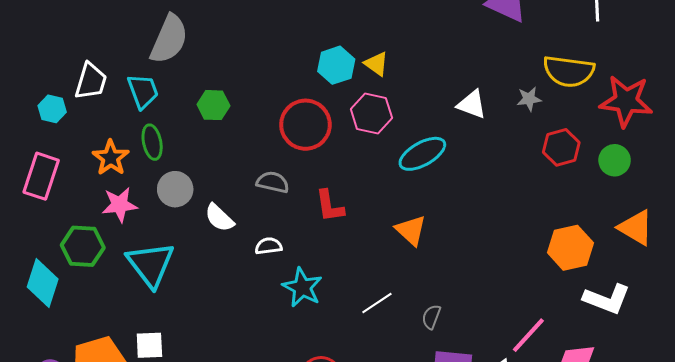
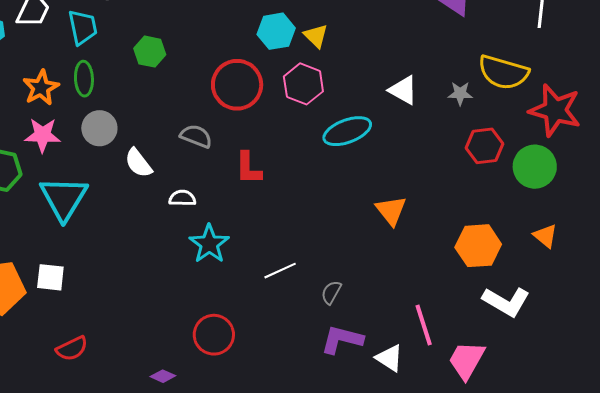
green circle: (615, 160) -> (535, 167), size x1.4
orange triangle: (636, 228) -> (545, 236), size x0.7
orange triangle: (411, 230) -> (391, 211), moved
pink line: (528, 335) -> (424, 325), turned -69

